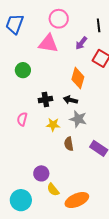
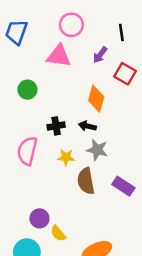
pink semicircle: (22, 119) -> (27, 151), size x1.6
brown semicircle: (69, 144) -> (86, 181), size x1.5
purple circle: (41, 173) -> (39, 218), moved
yellow semicircle: (53, 190) -> (58, 233), moved

